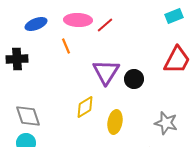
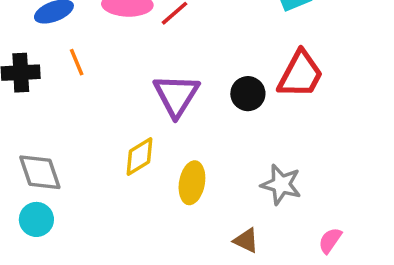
orange line: (66, 46) -> (77, 62), moved
black circle: (134, 79) -> (248, 94), moved

